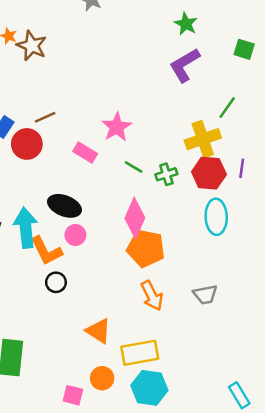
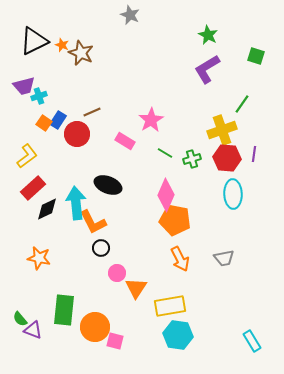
pink circle: (75, 235) -> (117, 273), moved
orange triangle: (98, 331) -> (136, 288), turned 30
orange circle: (102, 378) -> (95, 327), moved, size x1.5

